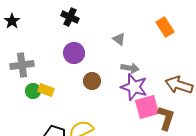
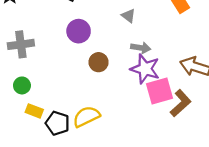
yellow rectangle: (46, 90) -> (34, 111), moved
green circle: (33, 91) -> (22, 85), moved
brown L-shape: (166, 118) -> (181, 103), turned 30

